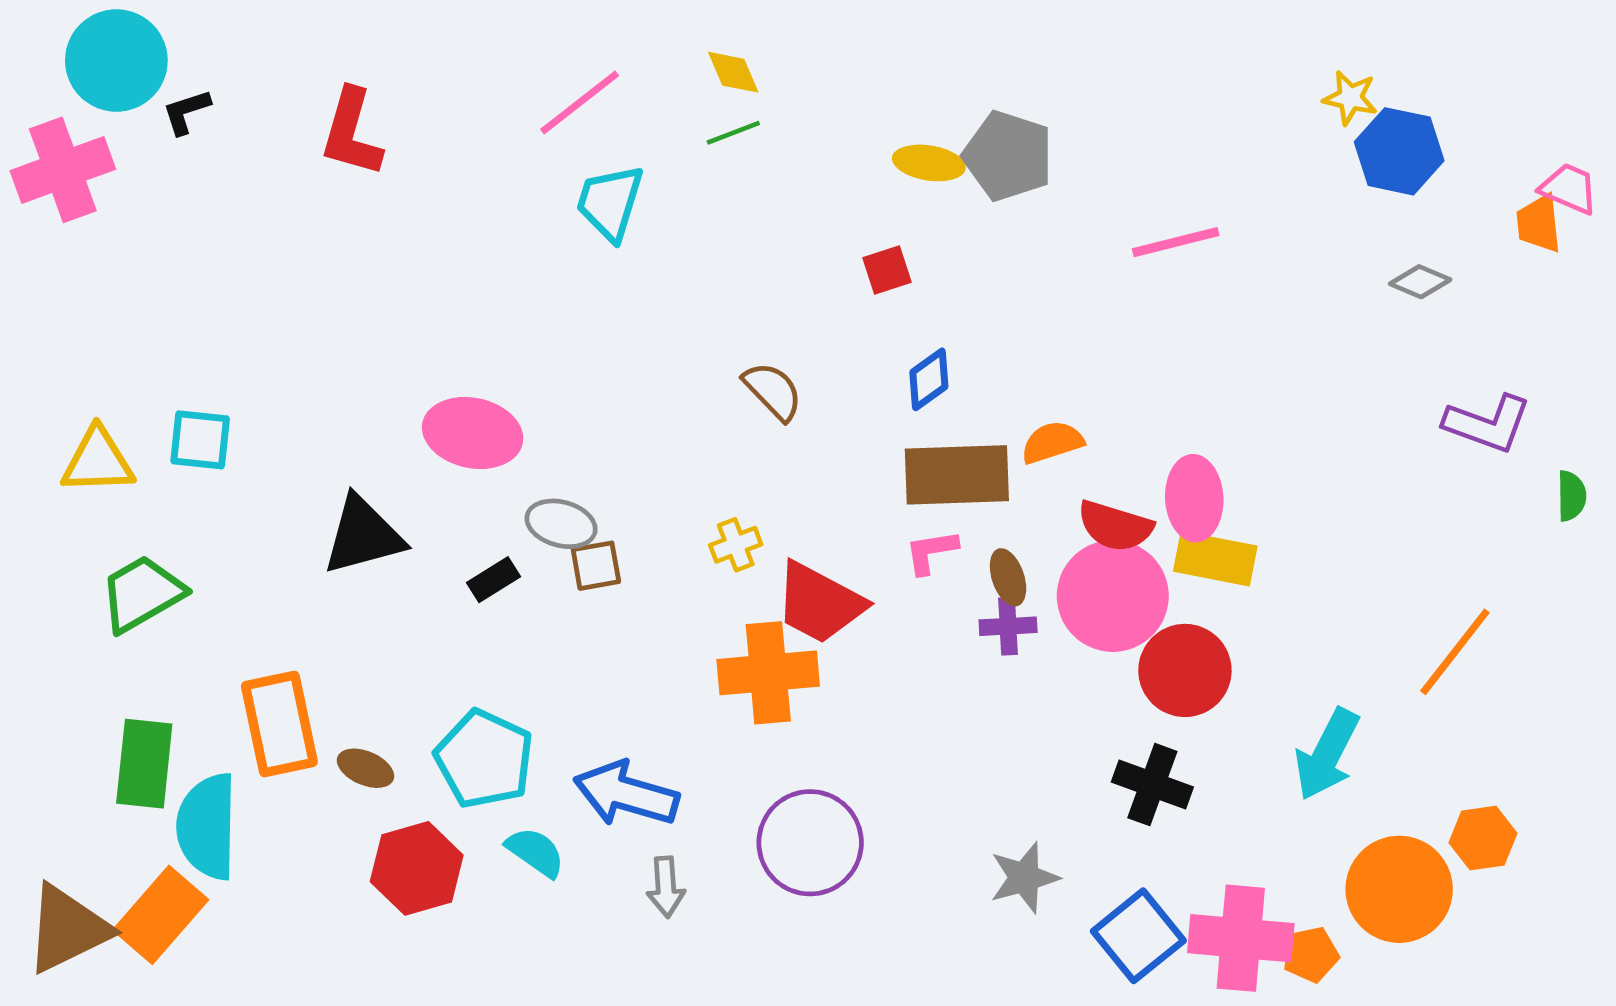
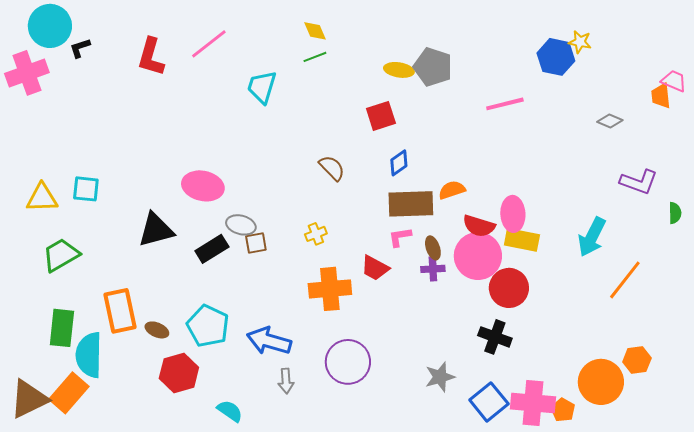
pink line: (580, 102) -> (209, 44), moved
blue hexagon: (1399, 151) -> (556, 57), moved
red square: (887, 270) -> (381, 116), size x1.4
black rectangle: (494, 580) -> (212, 249), size x1.5
red trapezoid: (819, 603) -> (375, 268), moved, size x0.7
cyan arrow: (1327, 754) -> (592, 237), moved
cyan semicircle: (535, 852) -> (230, 411), moved
orange pentagon: (1311, 954) -> (563, 410), turned -30

